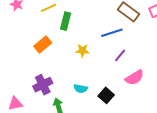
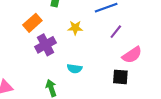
purple cross: (43, 85) -> (45, 45), moved
black square: (106, 95) -> (120, 77), moved, turned -35

